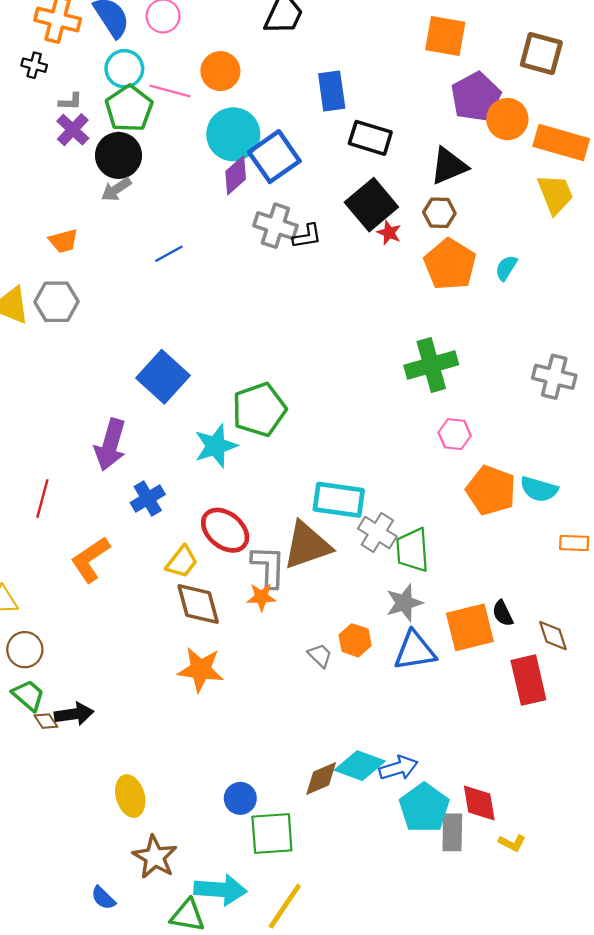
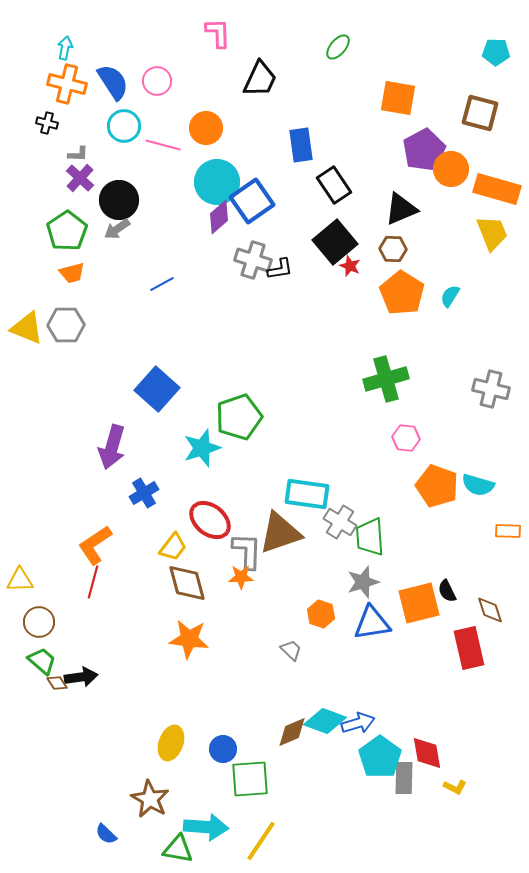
green pentagon: (129, 109) -> (67, 231), moved
black rectangle: (370, 138) -> (334, 185), turned 39
red line: (42, 499) -> (93, 582), moved
gray trapezoid: (320, 655) -> (291, 650), moved
yellow ellipse: (130, 796) -> (171, 743), moved, turned 36

